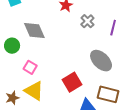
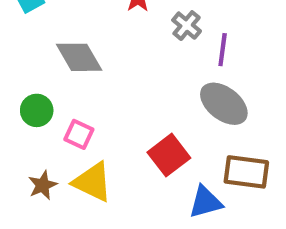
purple line: (113, 28) -> (223, 50), moved
green circle: (12, 46) -> (37, 110), moved
brown star: (12, 98) -> (43, 185), moved

